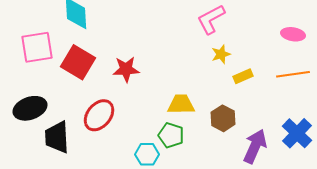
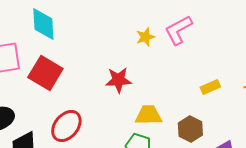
yellow star: (221, 54) -> (145, 37), moved
red star: (126, 69) -> (118, 80), moved

